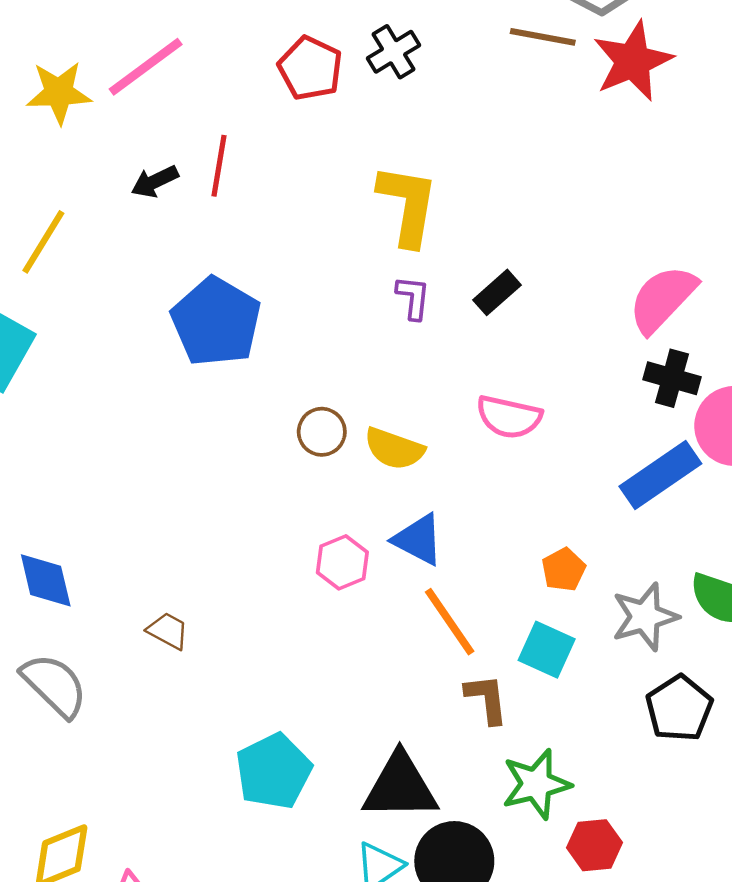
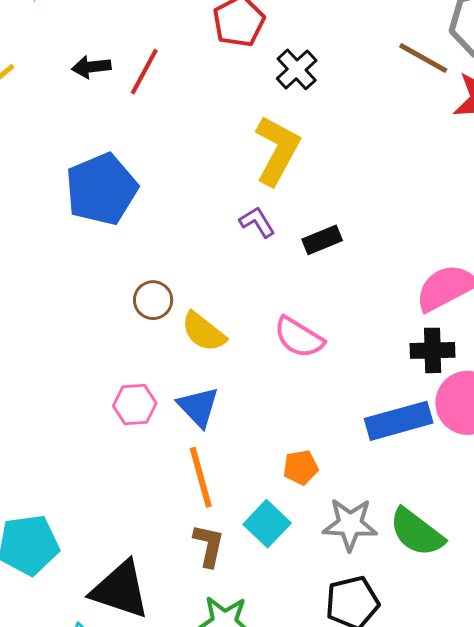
black cross: (393, 52) -> (297, 69), moved, turned -30
purple L-shape: (413, 298) -> (257, 222), turned -57
black cross: (672, 378) -> (433, 350), turned -36

